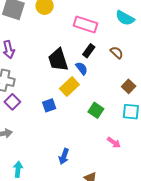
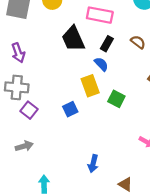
black trapezoid: (58, 60) -> (73, 39), moved
yellow rectangle: (69, 87) -> (90, 86), turned -60
green square: (96, 110) -> (116, 99), moved

